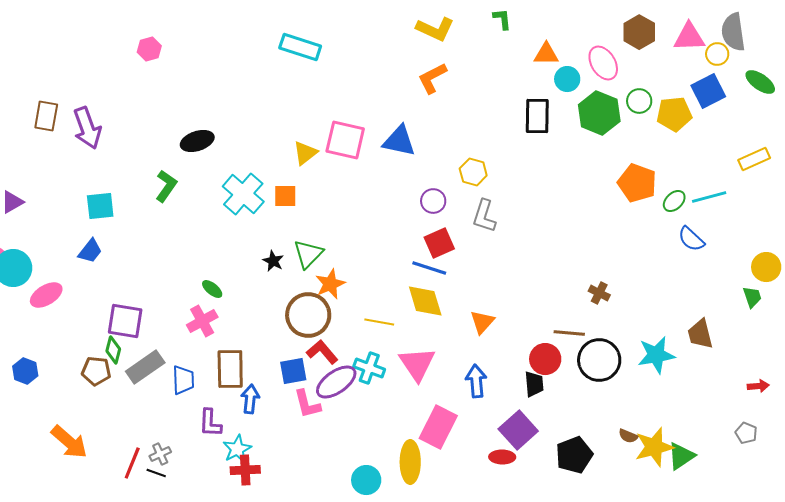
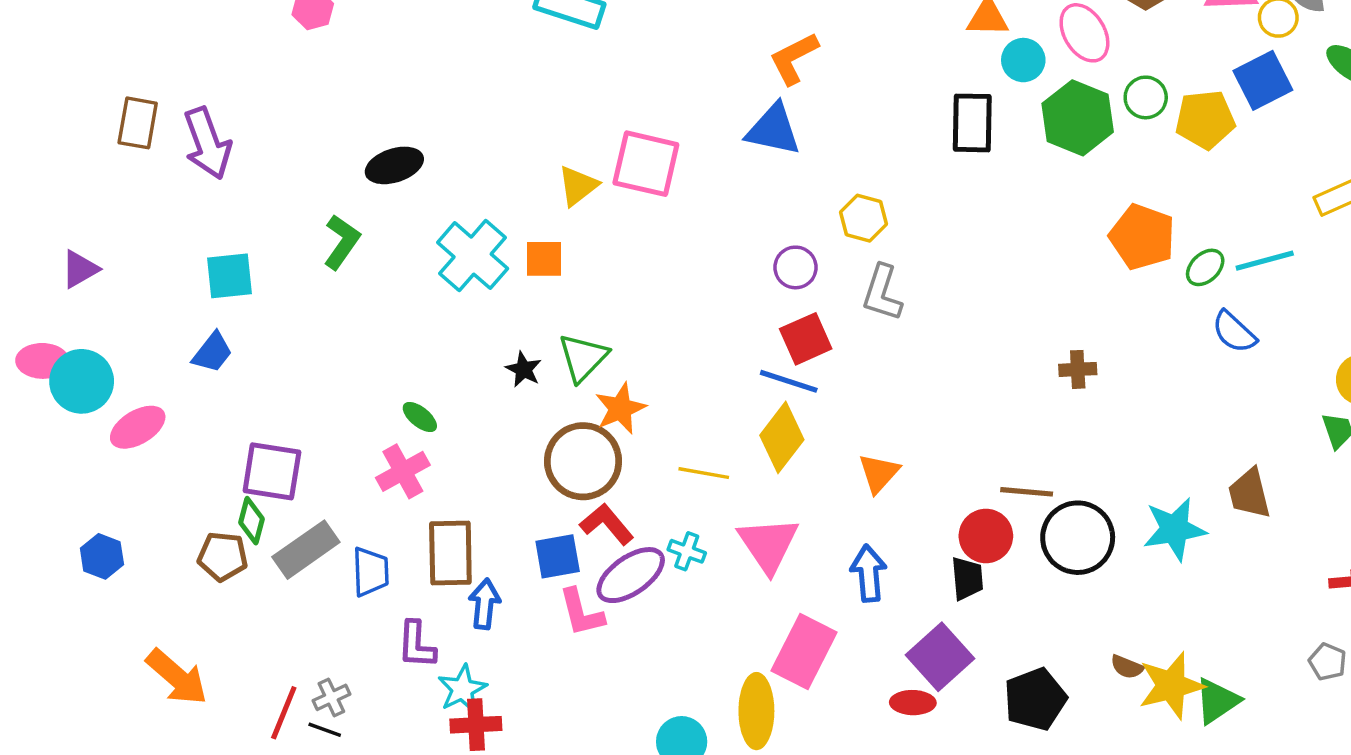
blue triangle: (399, 141) -> (773, 130), moved
brown cross: (599, 293) -> (1078, 369), moved, turned -30
yellow diamond: (425, 301) -> (782, 437), turned 54
cyan cross: (369, 368) -> (687, 551), size x0.7

